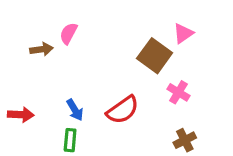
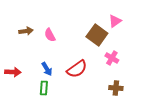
pink semicircle: (69, 33) -> (50, 35), moved, turned -56
brown cross: (185, 140) -> (116, 88), turned 32

